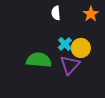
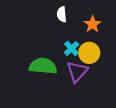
orange star: (91, 14) -> (93, 24), moved

